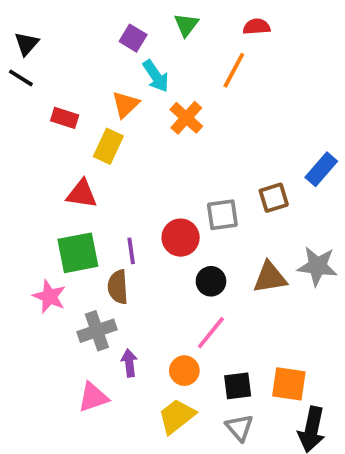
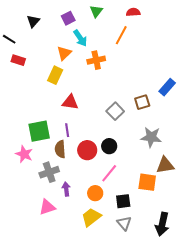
purple square: (133, 38) -> (68, 18), turned 32
black triangle: (27, 44) -> (33, 21), moved
red rectangle: (65, 118) -> (18, 60), moved
orange cross: (186, 118) -> (96, 60), turned 36
red triangle: (82, 194) -> (70, 102), moved
gray square: (222, 215) -> (115, 111), turned -36
red circle: (181, 238) -> (87, 150), moved
gray star: (317, 266) -> (151, 137), moved
brown triangle: (270, 277) -> (165, 165), moved
orange square: (289, 384) -> (147, 182), moved

